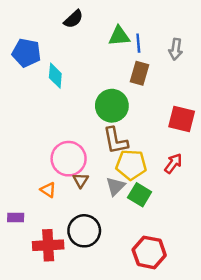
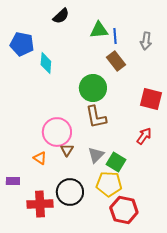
brown rectangle: (140, 73) -> (116, 61), turned -54
yellow pentagon: (131, 165) -> (109, 184), moved

